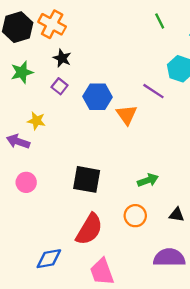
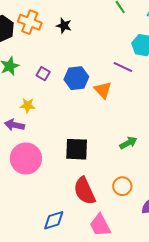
black star: (62, 58) -> (64, 26), moved
pink circle: (26, 182) -> (26, 159), size x1.8
orange circle: (135, 216) -> (122, 186), moved
red semicircle: (89, 229) -> (84, 191), turned 132

